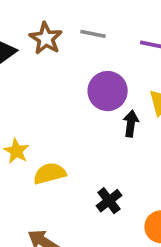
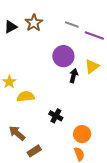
gray line: (93, 34) -> (72, 24), moved
black cross: (109, 201) -> (56, 116), turned -32

